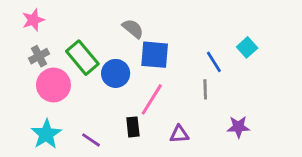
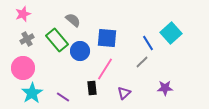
gray semicircle: (133, 29) -> (73, 20), moved
cyan square: (247, 47) -> (171, 33), size x1.5
pink circle: (53, 85) -> (23, 68), moved
gray line: (205, 89) -> (142, 62), turned 48
purple triangle: (179, 134) -> (124, 93), turned -40

